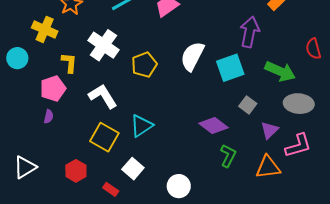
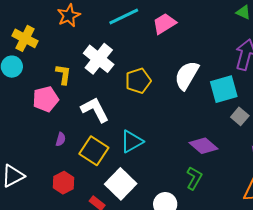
yellow cross: (45, 29) -> (25, 38), moved
gray square: (248, 105) -> (240, 116), moved
purple semicircle: (49, 117) -> (61, 139), moved
green L-shape: (228, 156) -> (194, 178), moved
white square: (133, 169) -> (121, 184), size x1.4

